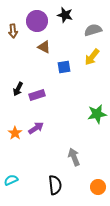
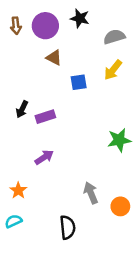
brown arrow: (13, 31) -> (16, 26), moved
orange star: (15, 133) -> (18, 190), moved
orange circle: (98, 187) -> (120, 206), moved

